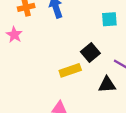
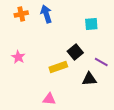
pink star: (14, 35) -> (18, 57), moved

